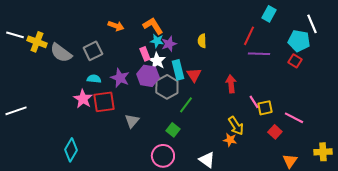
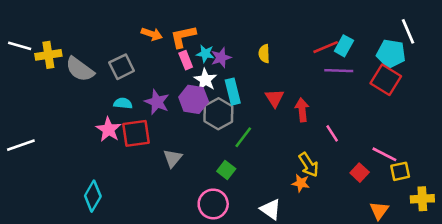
cyan rectangle: (269, 14) -> (344, 46), moved
orange L-shape: (153, 26) -> (183, 37), moved, turned -70
red line: (249, 36) -> (326, 47), turned 42
yellow cross: (37, 42) -> (48, 55), turned -30
pink rectangle: (145, 54) -> (186, 60), moved
red square: (295, 61) -> (386, 80), size x1.6
red triangle: (194, 75) -> (275, 98), moved
yellow square: (265, 108) -> (400, 171), moved

